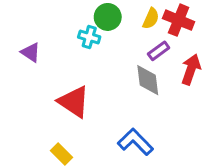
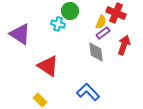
yellow semicircle: (151, 18) -> (101, 22), moved
purple triangle: (31, 52) -> (20, 34), size x1.6

